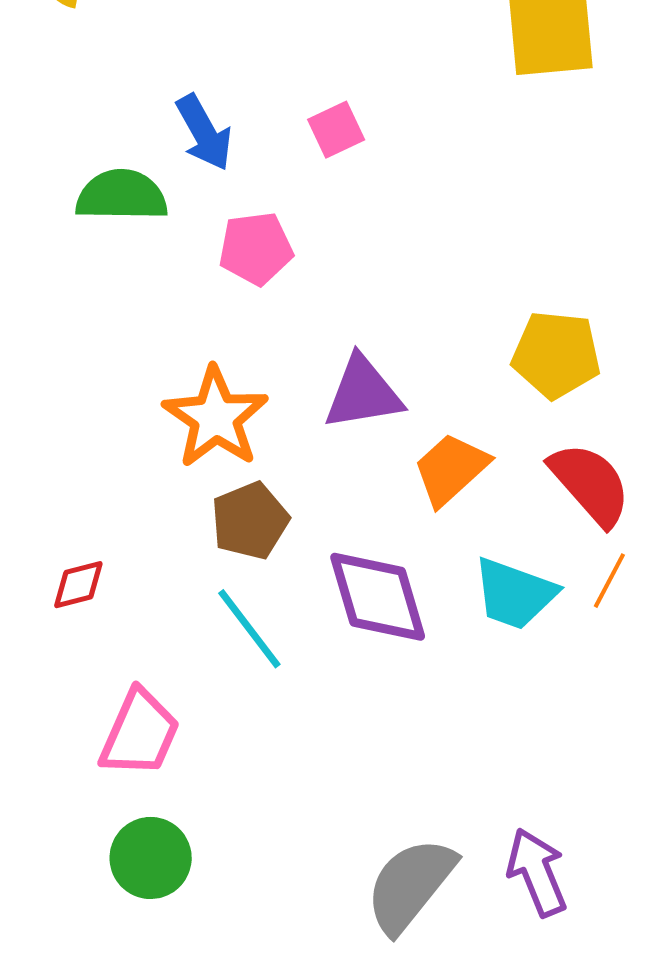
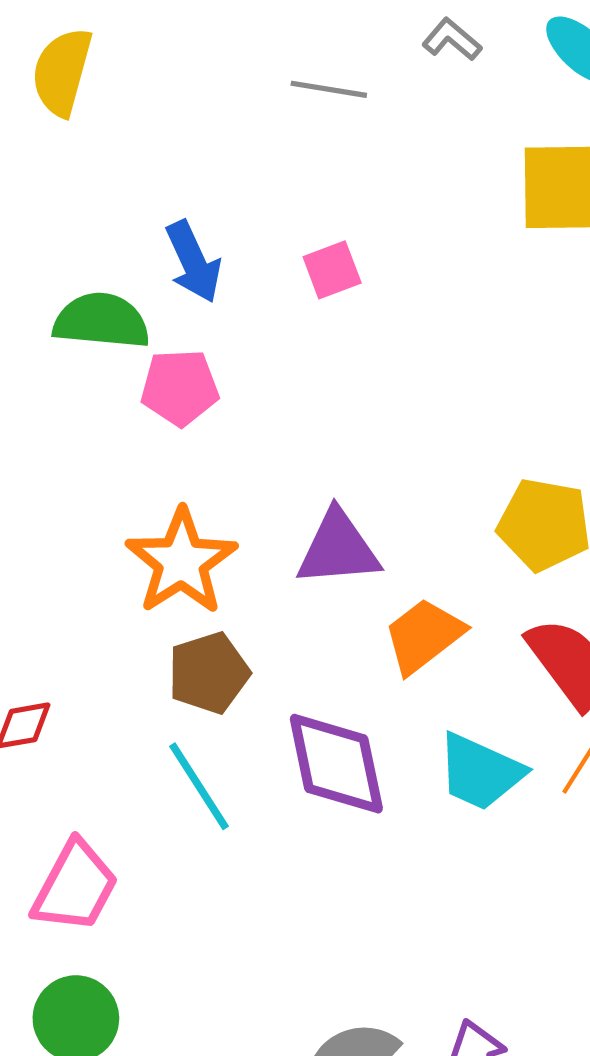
pink pentagon: (256, 248) -> (180, 388), moved

